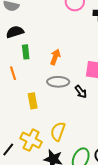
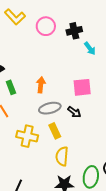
yellow rectangle: (33, 101) -> (55, 131), moved
yellow cross: (31, 140) -> (27, 136), moved

